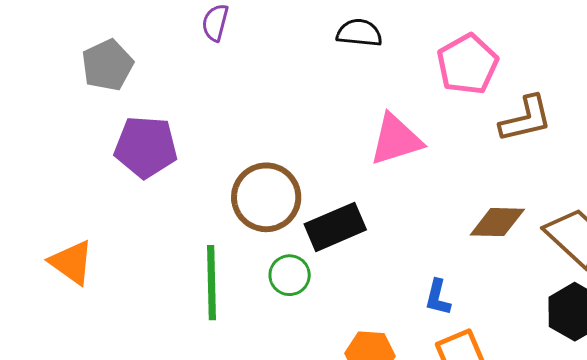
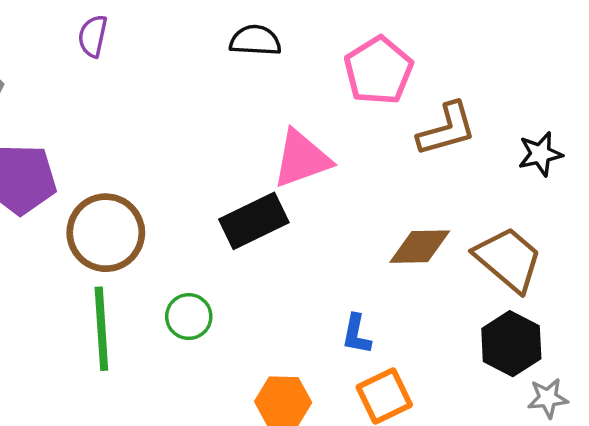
brown circle: (266, 197) -> (106, 233), moved
black rectangle: (335, 227) -> (254, 221), moved

